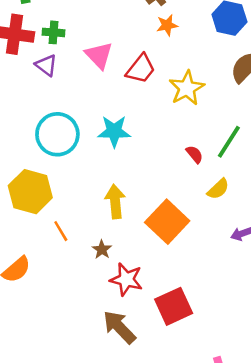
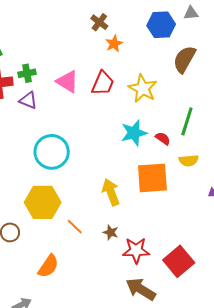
cyan star: (114, 131) -> (134, 133), moved
yellow semicircle: (218, 189) -> (189, 160), turned 54
orange square: (167, 222) -> (152, 178), moved, turned -32

